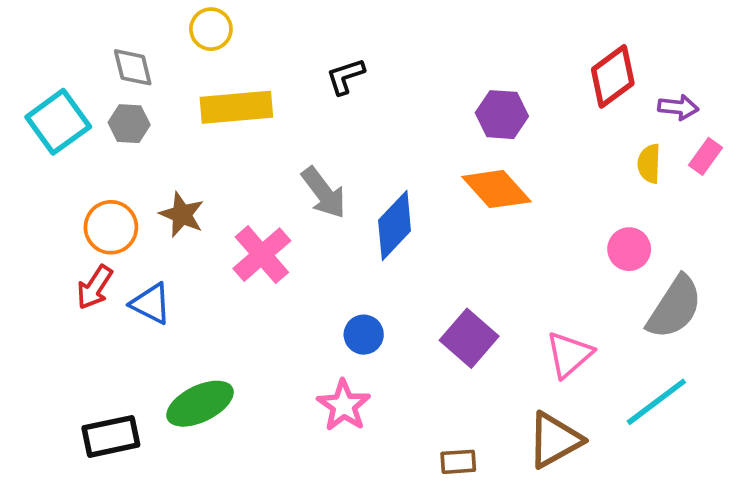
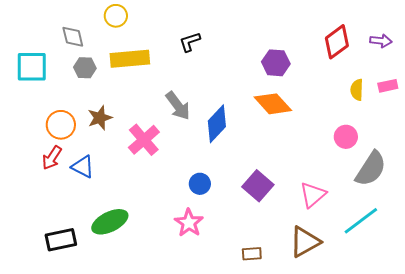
purple arrow: (678, 107) -> (381, 41), moved
cyan square: (58, 122) -> (32, 67), turned 36
gray hexagon: (129, 124) -> (85, 68), moved
pink rectangle: (706, 156) -> (388, 86), turned 42
brown star: (182, 215) -> (100, 118), turned 30

